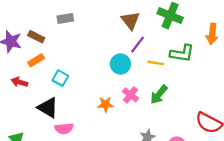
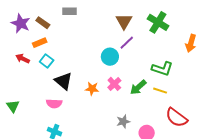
green L-shape: (182, 53) -> (162, 69), moved
yellow line: (156, 63) -> (160, 91), moved
cyan square: (60, 78) -> (47, 61), moved
black triangle: (48, 108) -> (63, 81), moved

